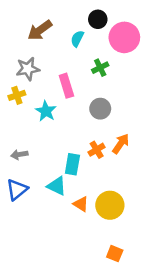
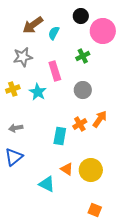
cyan semicircle: (77, 39) -> (54, 33), moved
yellow cross: (17, 95) -> (13, 89), moved
cyan triangle: (57, 186) -> (47, 184), moved

